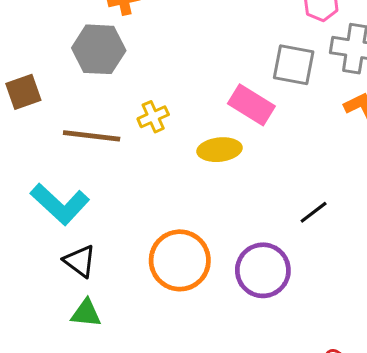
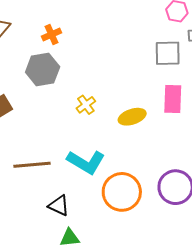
pink rectangle: (251, 105) -> (173, 99), moved, turned 72
brown line: (92, 136) -> (32, 165), moved
cyan L-shape: (60, 204) -> (86, 162), moved

